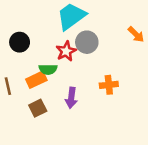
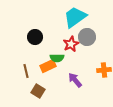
purple arrow: (71, 98) -> (75, 80), turned 133
brown square: (38, 108) -> (38, 91), moved, turned -32

